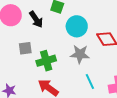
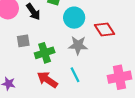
cyan line: (90, 81) -> (75, 75), moved

